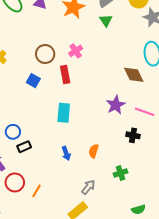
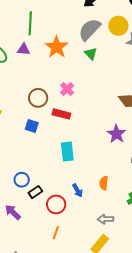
red rectangle: (65, 74) -> (61, 114), turned -54
red circle: (15, 182) -> (56, 204), moved
gray arrow: (88, 187) -> (105, 219), turned -119

